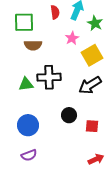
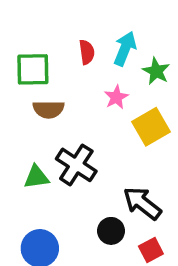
black cross: (49, 77) -> (76, 165), turned 35
black arrow: (90, 85) -> (142, 203), moved, turned 70
red square: (92, 126) -> (151, 250), turned -32

